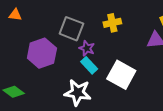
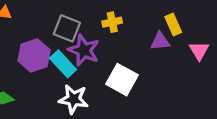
purple star: (87, 48) -> (84, 50), size x1.8
cyan rectangle: (89, 65) -> (63, 64), moved, size x1.4

